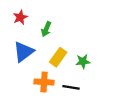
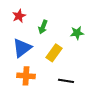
green star: (83, 62) -> (77, 33), moved
orange cross: (44, 82) -> (26, 76), moved

